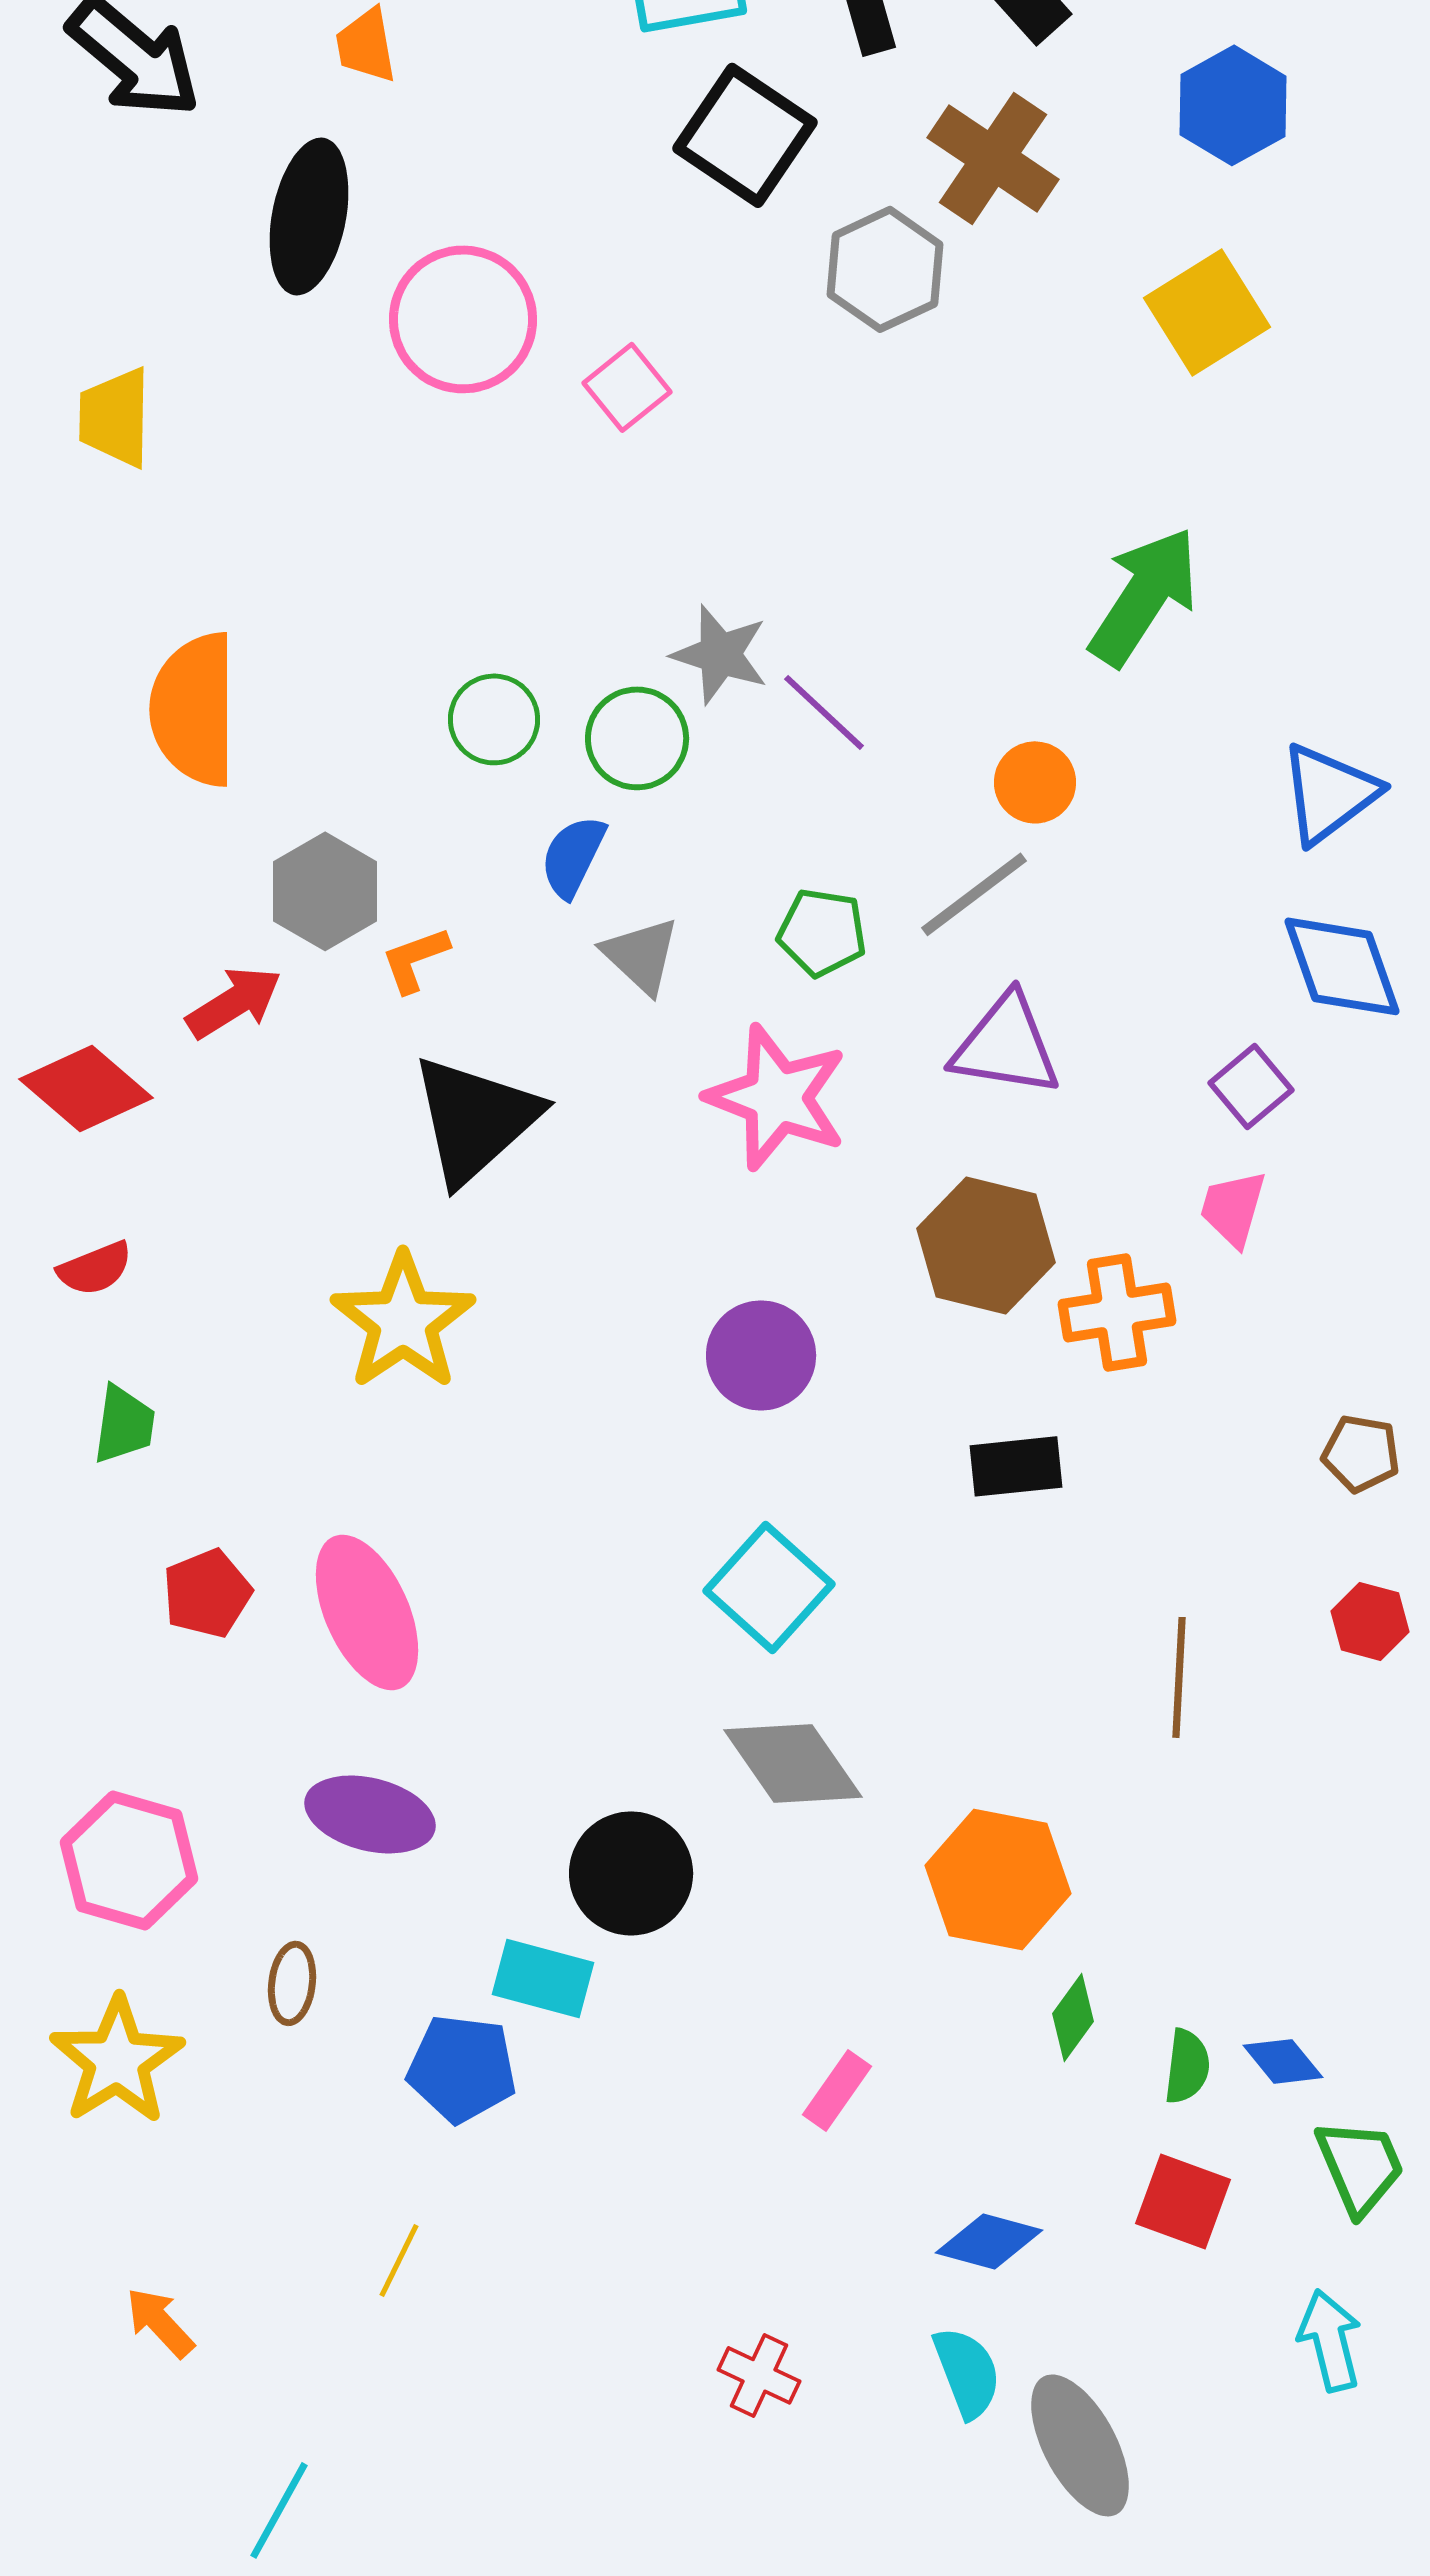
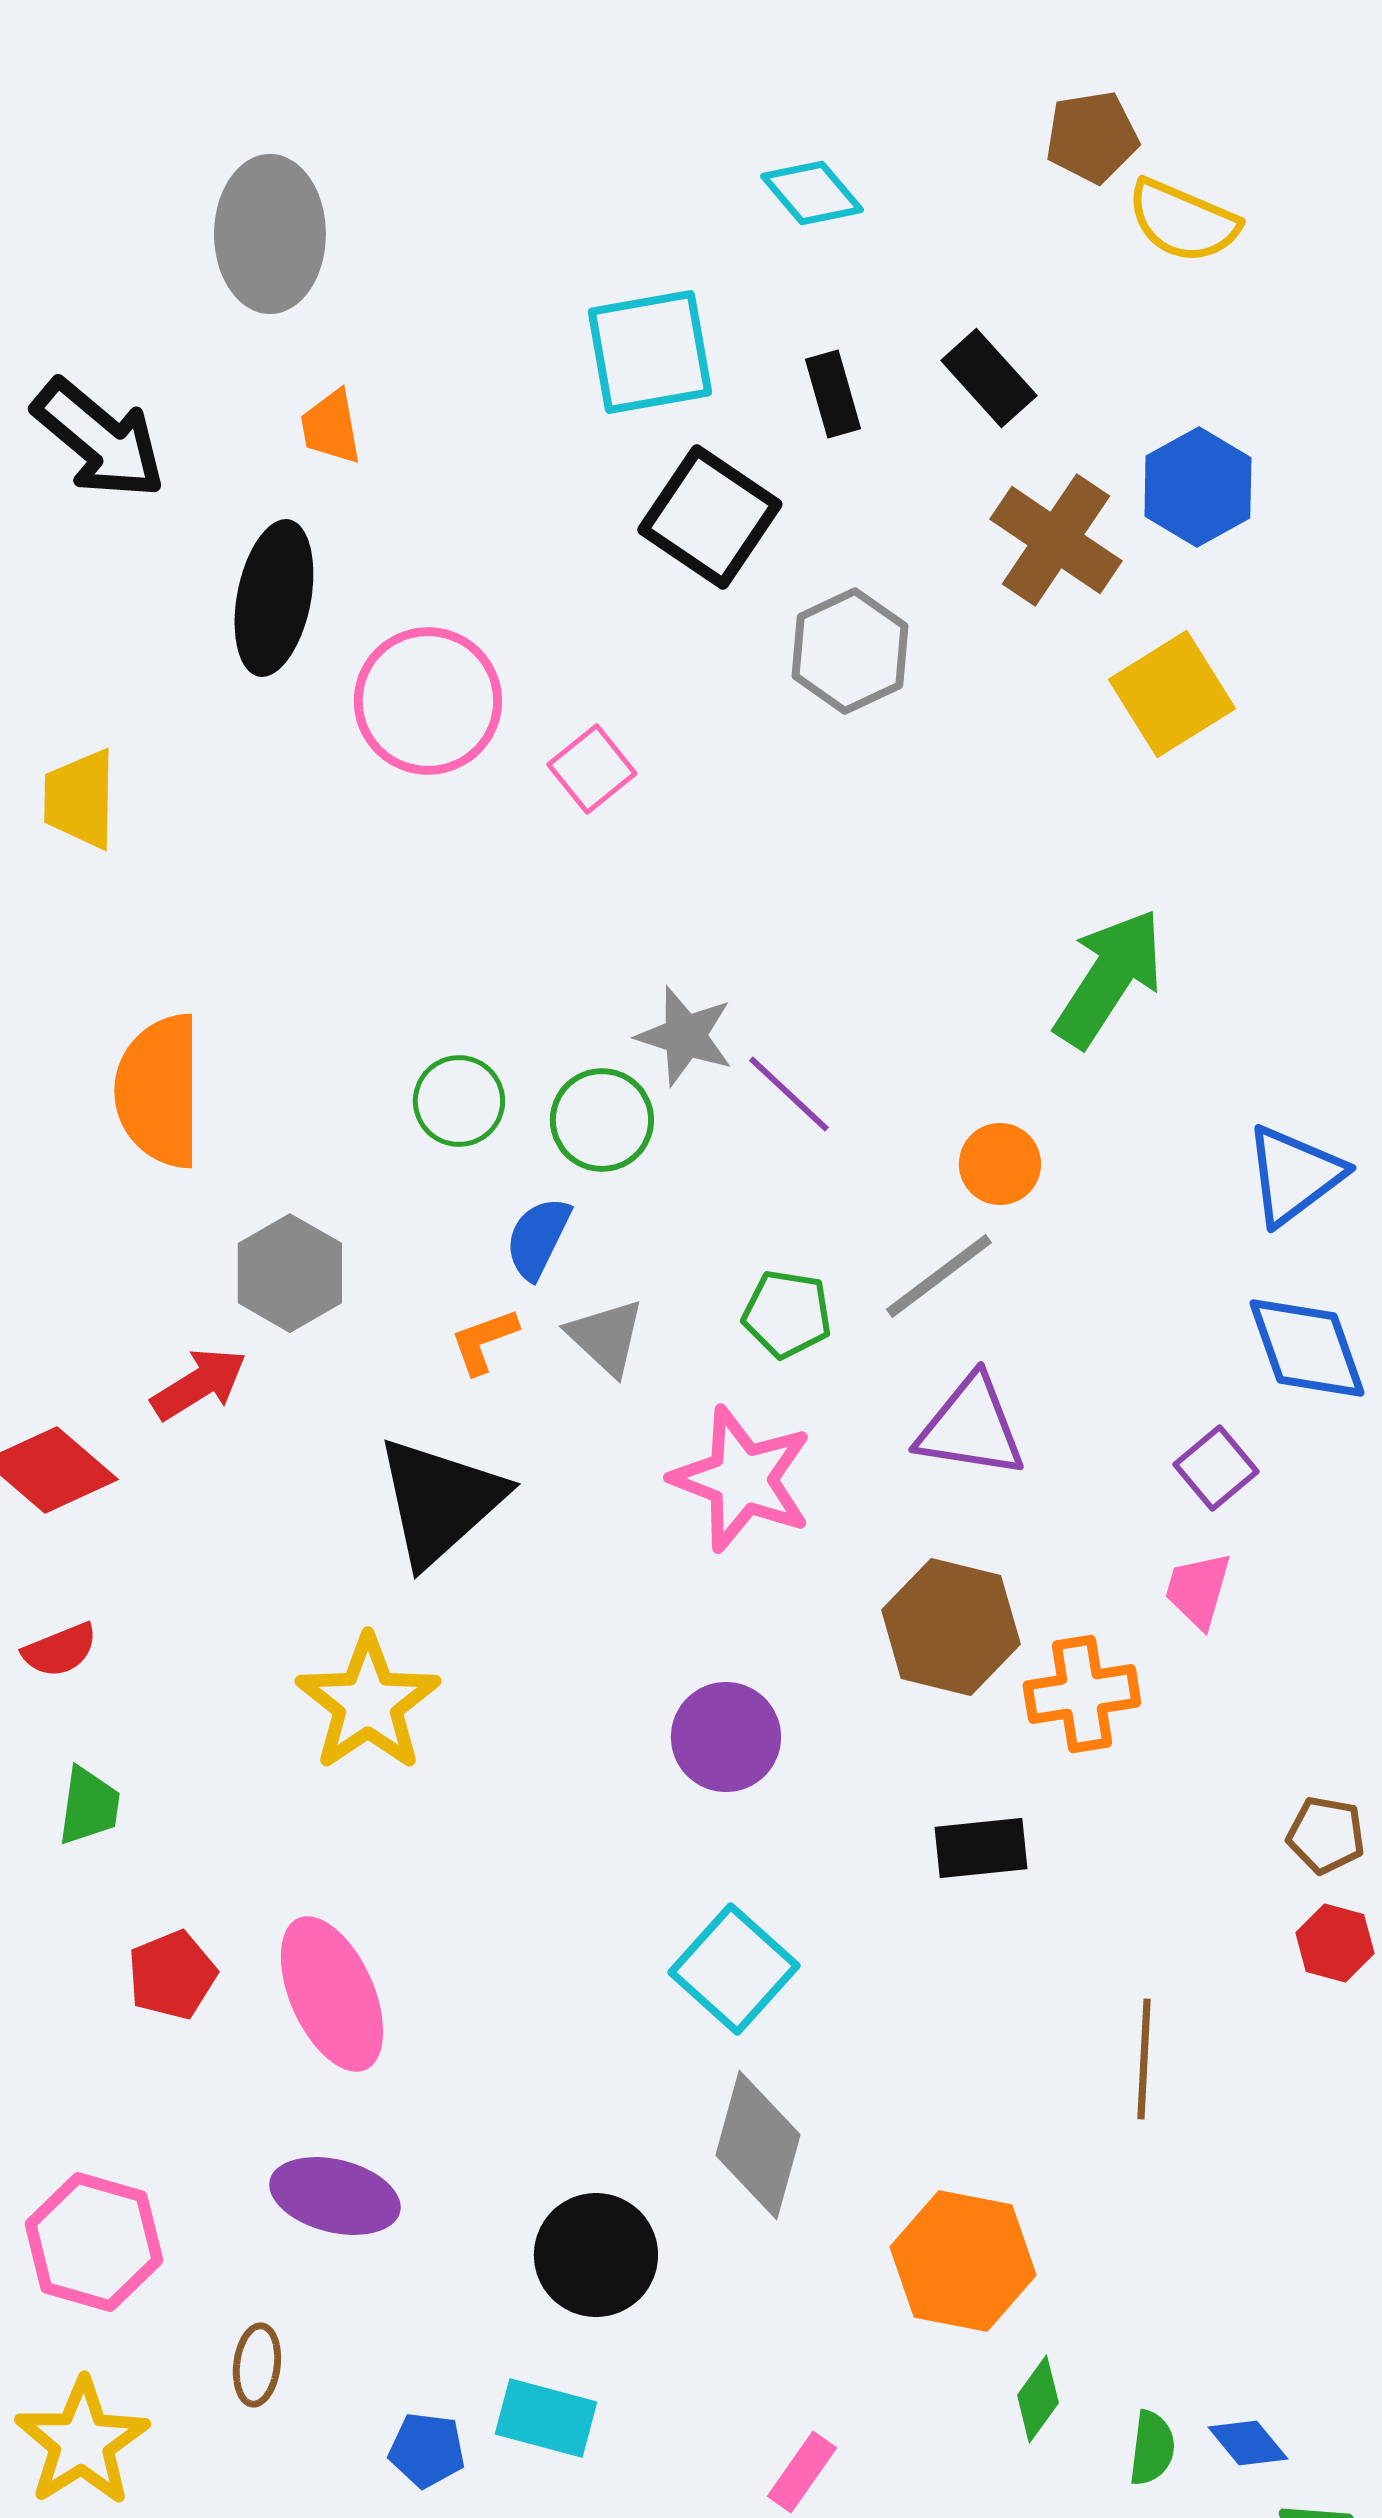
brown cross: (993, 158) -> (1056, 540), moved
orange L-shape: (415, 959) -> (484, 1341), moved
red hexagon: (1370, 1621) -> (1335, 1943), moved
gray diamond: (793, 1763) -> (758, 2145), turned 50
cyan rectangle: (543, 1978) -> (546, 2418), moved
blue pentagon: (462, 2068) -> (427, 2450), size x0.7

